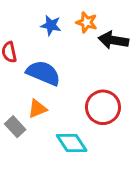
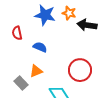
blue star: (51, 25) -> (45, 15), size x1.5
blue semicircle: (43, 73) -> (40, 47), size x0.6

